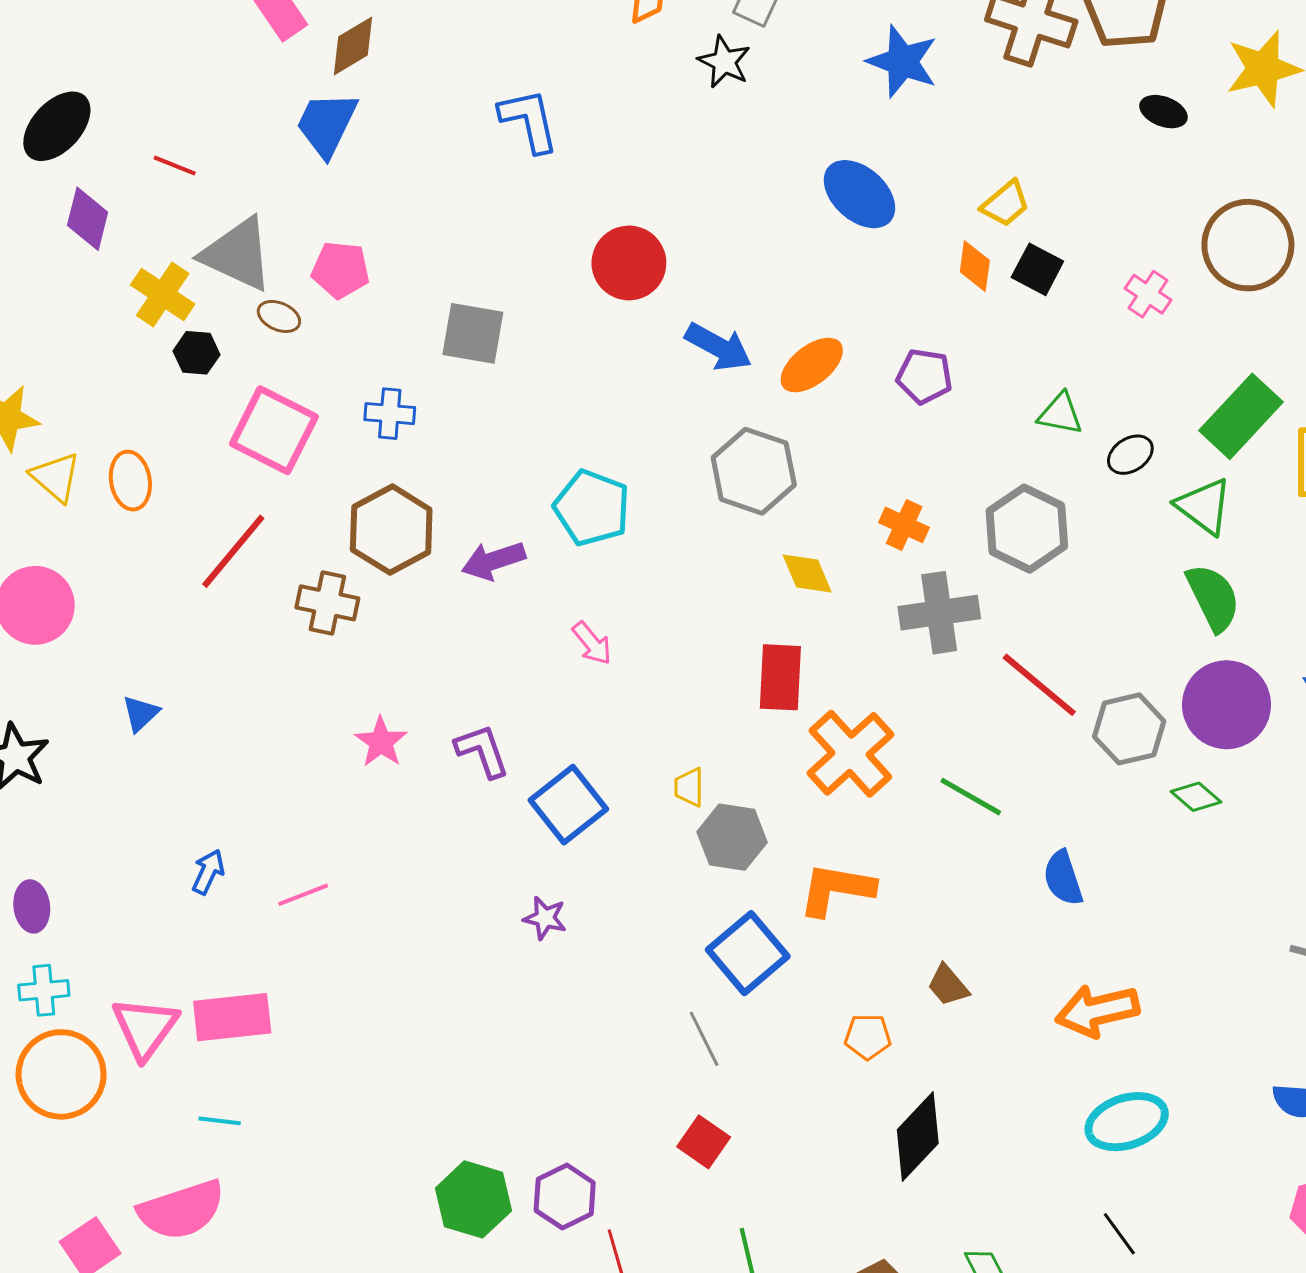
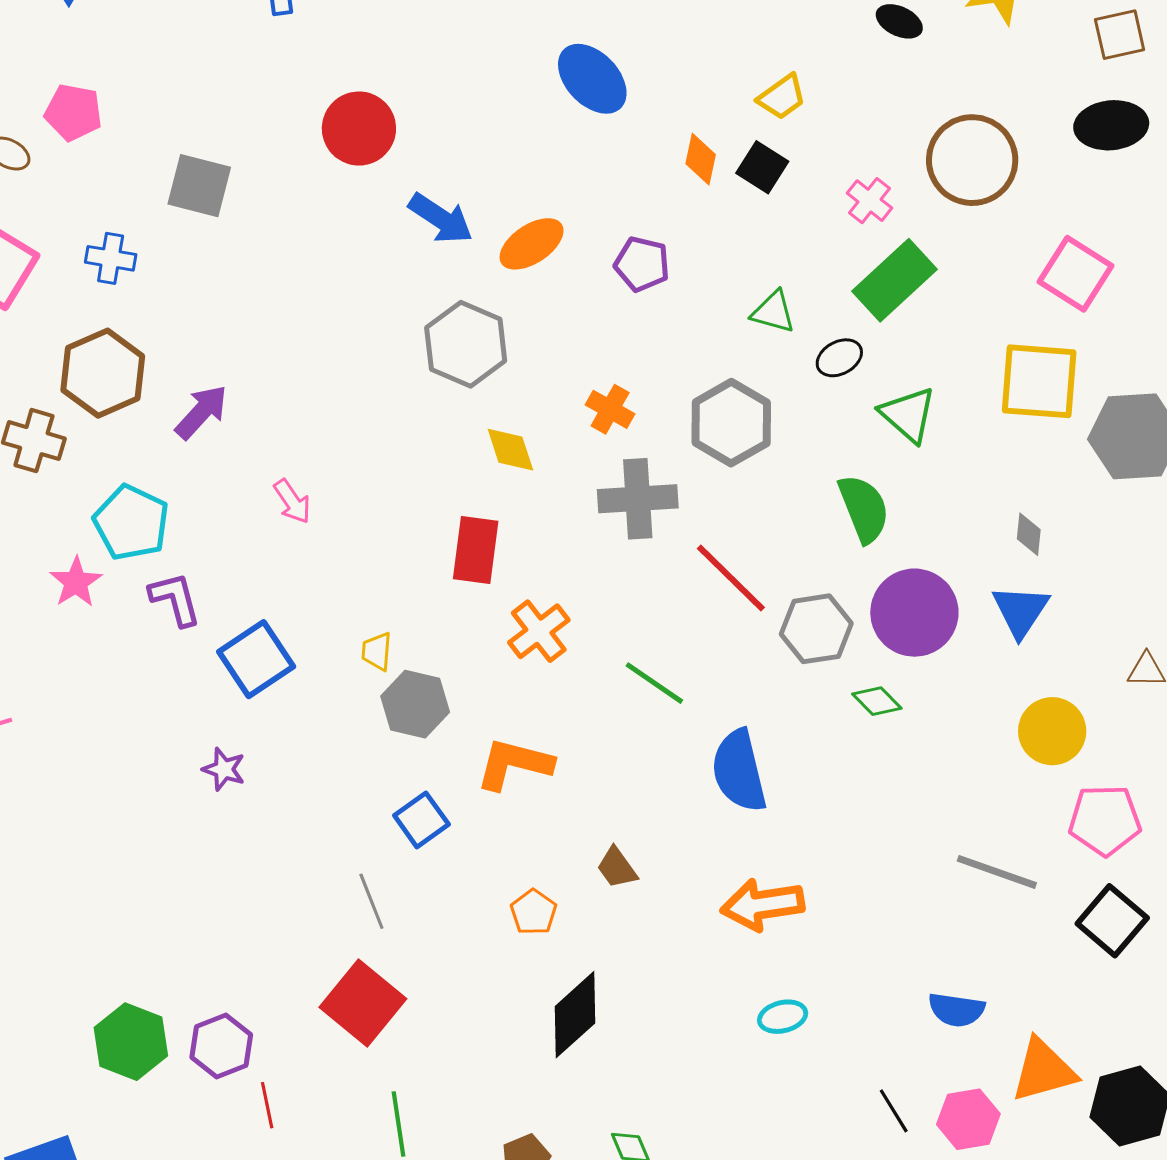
yellow trapezoid: (1006, 204) -> (782, 97), moved
green rectangle: (1241, 416) -> (895, 280), moved
cyan pentagon: (592, 508) -> (131, 523), moved
purple arrow: (493, 561) -> (201, 412), turned 146
green semicircle: (1213, 598) -> (864, 509), moved
orange cross: (850, 754) -> (539, 631), size x0.7
blue semicircle: (1063, 878) -> (739, 771), size x1.5
blue square: (748, 953) -> (421, 820), size x0.7
orange pentagon: (868, 1037) -> (533, 912), turned 30
cyan ellipse: (1127, 1122) -> (783, 1017), size x0.6
red square: (704, 1142) -> (363, 1003), size x1.6
black line: (1119, 1234) -> (894, 1111), moved

